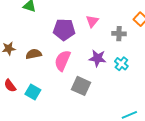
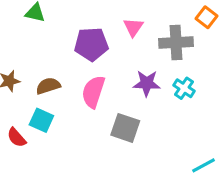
gray cross: (119, 34) -> (176, 43), size x1.5
cyan square: (33, 92) -> (41, 120), moved

